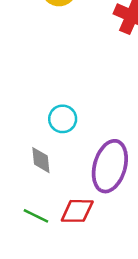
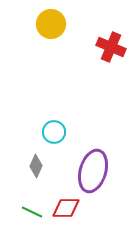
gray diamond: (41, 160) -> (36, 166), turned 30

